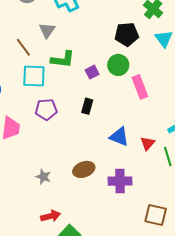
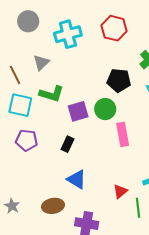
purple square: (92, 72) -> (78, 111), size x1.5
blue triangle: (119, 137) -> (77, 179), moved

